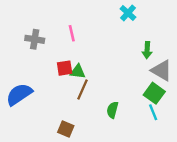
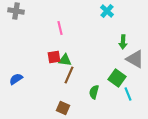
gray cross: (35, 39) -> (16, 11), moved
green square: (154, 93) -> (117, 78), moved
blue semicircle: (19, 94) -> (16, 79), size x0.6
brown square: (66, 129) -> (63, 108), moved

